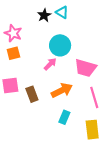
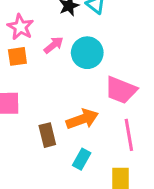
pink arrow: (50, 64) -> (54, 45), moved
brown rectangle: (32, 94) -> (47, 135), moved

